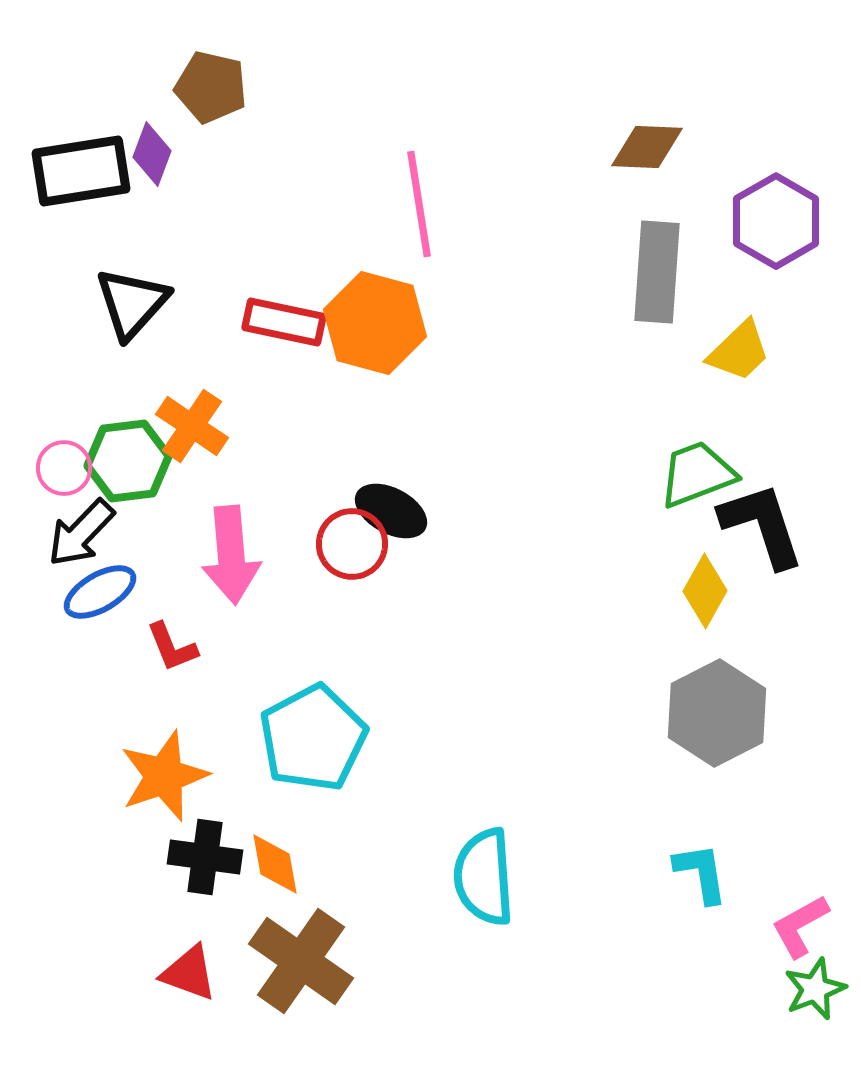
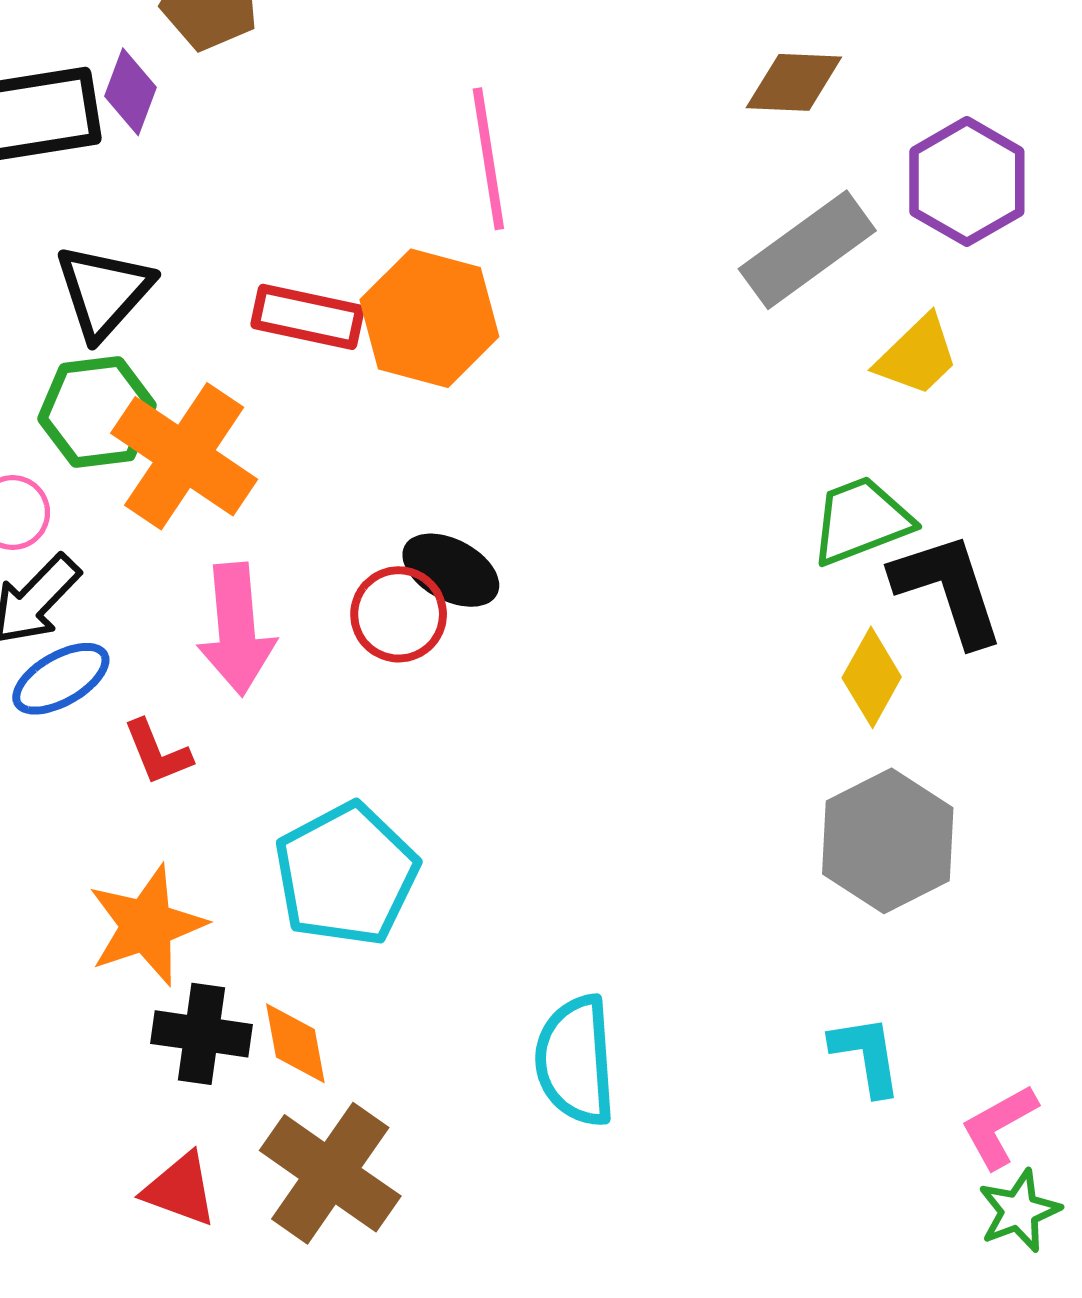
gray rectangle: (657, 272) -> (807, 250), turned 50
orange cross: (192, 426) -> (184, 456), size x1.5
green hexagon: (128, 461) -> (97, 412), moved

